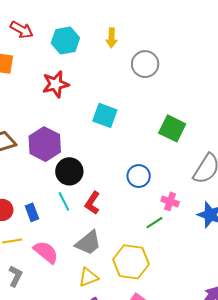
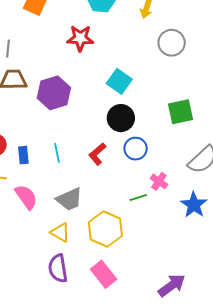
green square: (172, 128) -> (180, 112), turned 36
black circle: (69, 171) -> (121, 118), moved
red L-shape: (92, 203) -> (97, 154), moved
yellow triangle: (88, 277) -> (60, 232), turned 35

